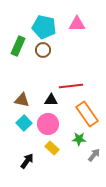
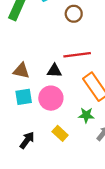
brown circle: (43, 50) -> (74, 14), moved
cyan square: (24, 123) -> (24, 97), turned 35
yellow rectangle: (52, 148) -> (60, 133), moved

